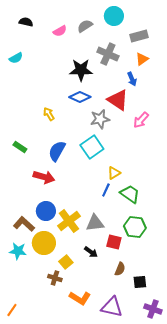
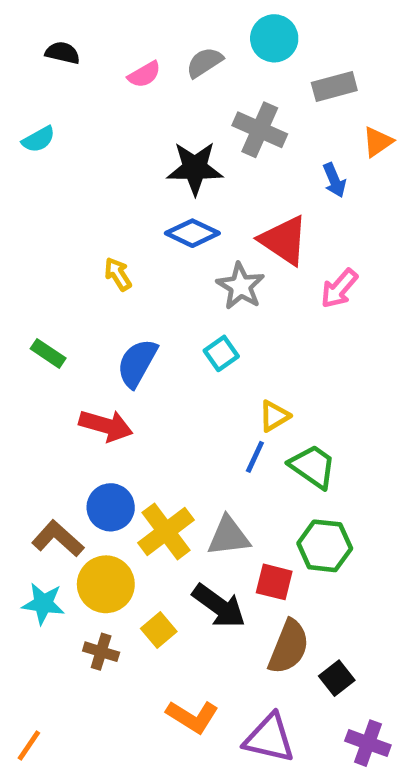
orange triangle: (142, 59) -> (378, 142), moved
blue arrow: (132, 79) -> (334, 180), moved
gray star: (100, 119) -> (241, 286), turned -30
cyan square: (92, 147) -> (221, 353), size x0.6
black arrow: (91, 252) -> (219, 606), size x1.6
brown semicircle: (120, 269) -> (289, 647), size x1.6
brown cross: (55, 278) -> (101, 652), moved
black square: (140, 282) -> (337, 678), turned -32

